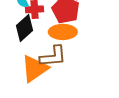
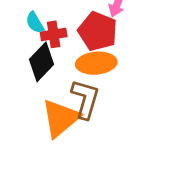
brown L-shape: (53, 57) -> (85, 99), turned -64

